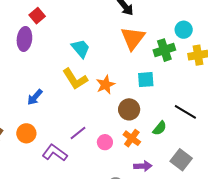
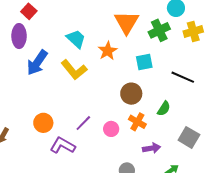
orange star: (106, 85) -> (108, 51), moved
blue arrow: (35, 97) -> (37, 63), moved, size x1.5
black line: (185, 112) -> (183, 77), moved
orange circle: (26, 133) -> (43, 123), moved

